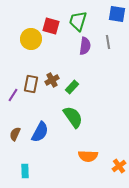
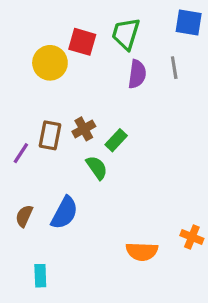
green semicircle: (73, 117) -> (97, 168), moved, size x0.7
orange cross: (119, 166) -> (192, 237), moved, turned -32

